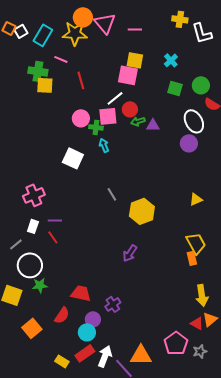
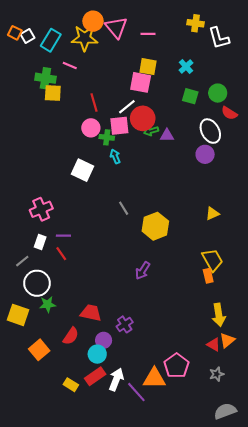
red line: (81, 80) -> (94, 103), moved
red circle: (130, 109) -> (143, 118), size x1.5
pink pentagon: (176, 343) -> (176, 366), moved

